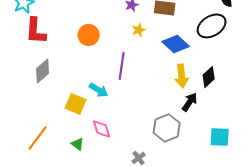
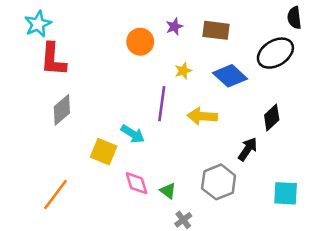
yellow star: (139, 30) -> (183, 71), moved
orange circle: (89, 35) -> (140, 42), moved
yellow arrow: (182, 76) -> (202, 116), moved, turned 100
green triangle: (78, 144) -> (168, 191), moved

